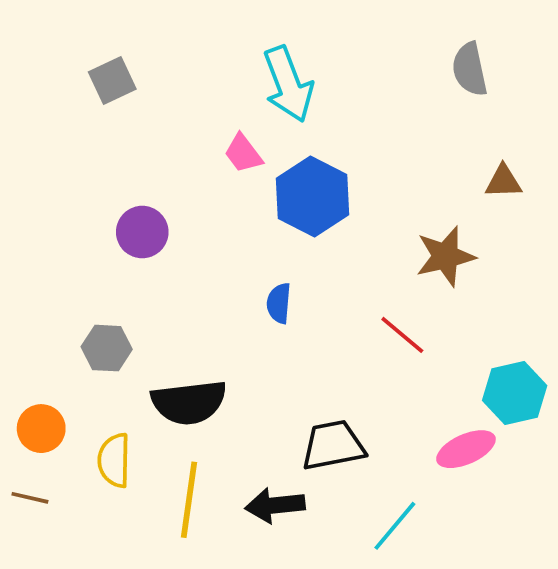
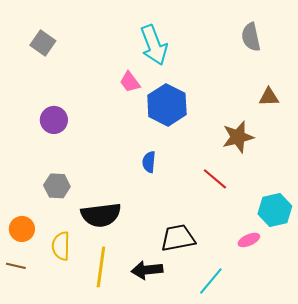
gray square: (112, 80) -> (43, 43), moved, turned -30
purple circle: (142, 232) -> (54, 120), moved
pink ellipse: (466, 449) -> (249, 240), size x0.7

